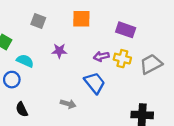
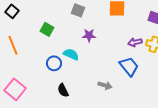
purple star: (59, 51) -> (89, 35), moved
cyan semicircle: (25, 61) -> (71, 54), moved

